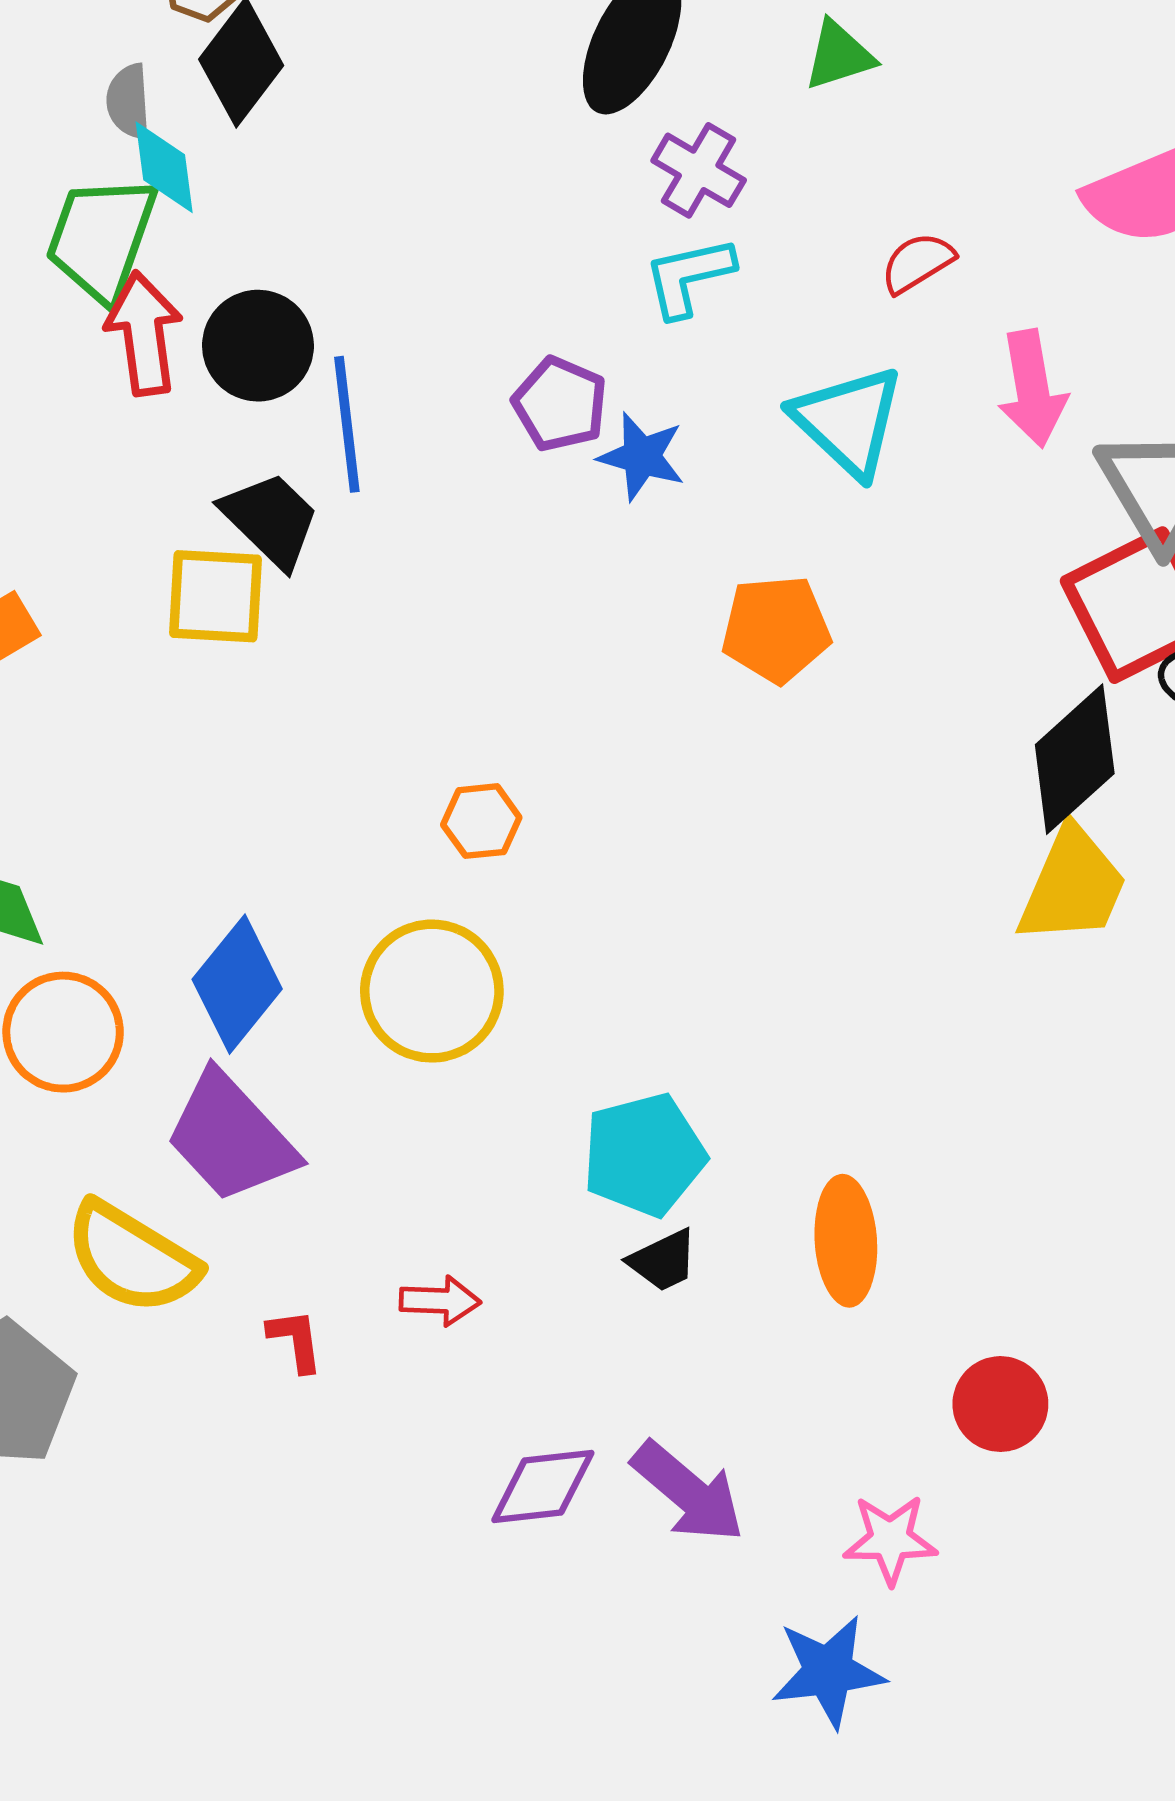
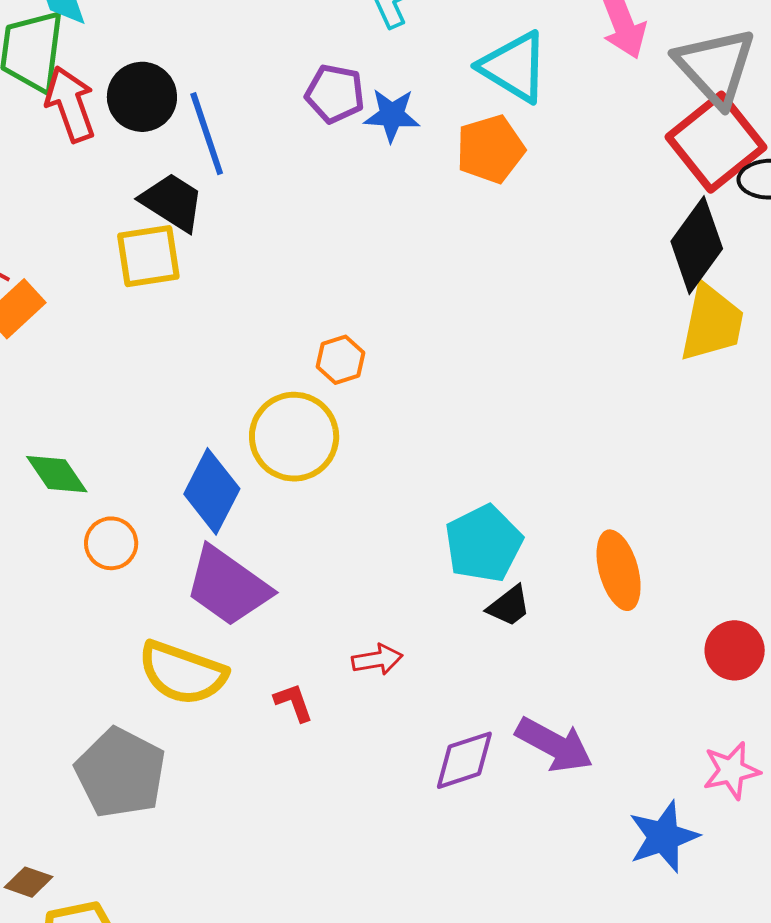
orange pentagon: (776, 629) -> (490, 149), moved
yellow circle: (432, 991) -> (294, 437), moved
orange circle: (63, 1032) -> (111, 543), size x0.7
pink star: (890, 1539) -> (731, 771), moved

